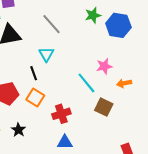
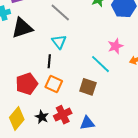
black line: (34, 73) -> (49, 61), turned 32
brown square: (104, 107) -> (88, 87), moved
red cross: (61, 114) -> (63, 115), moved

